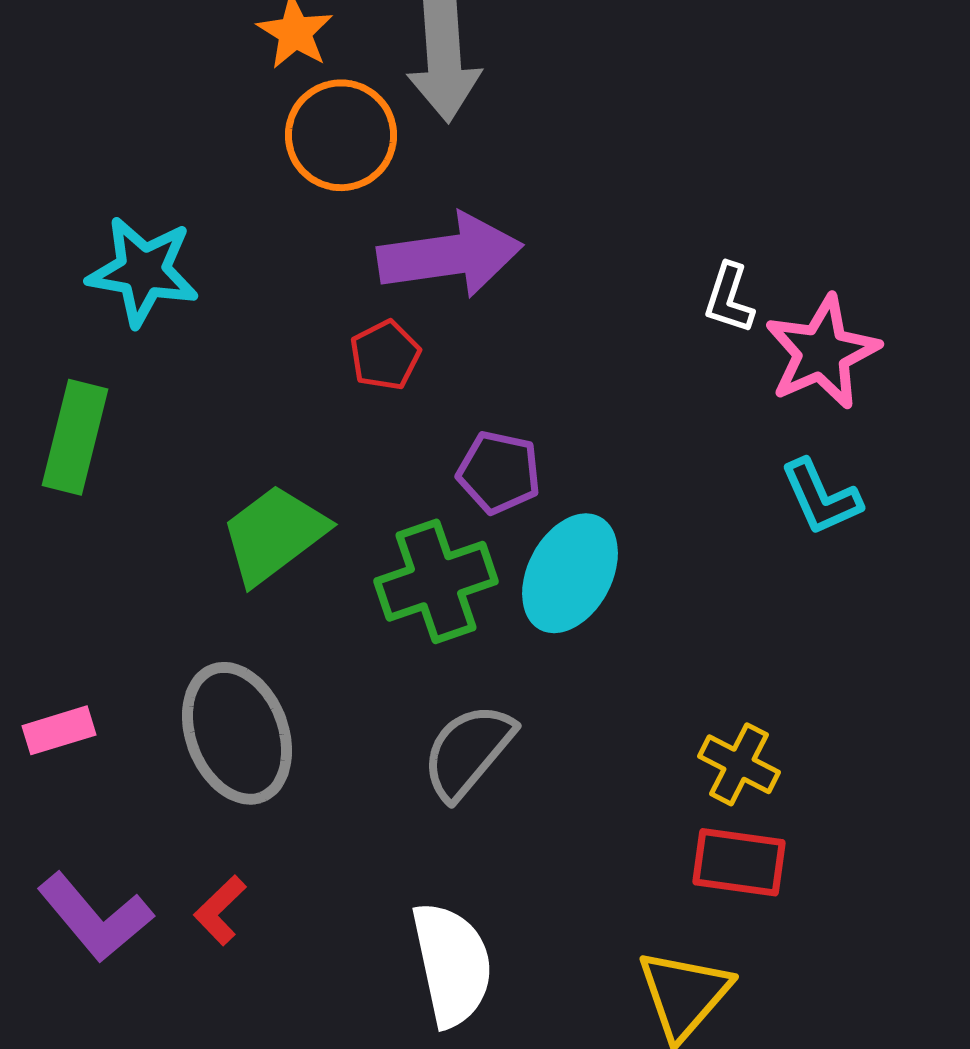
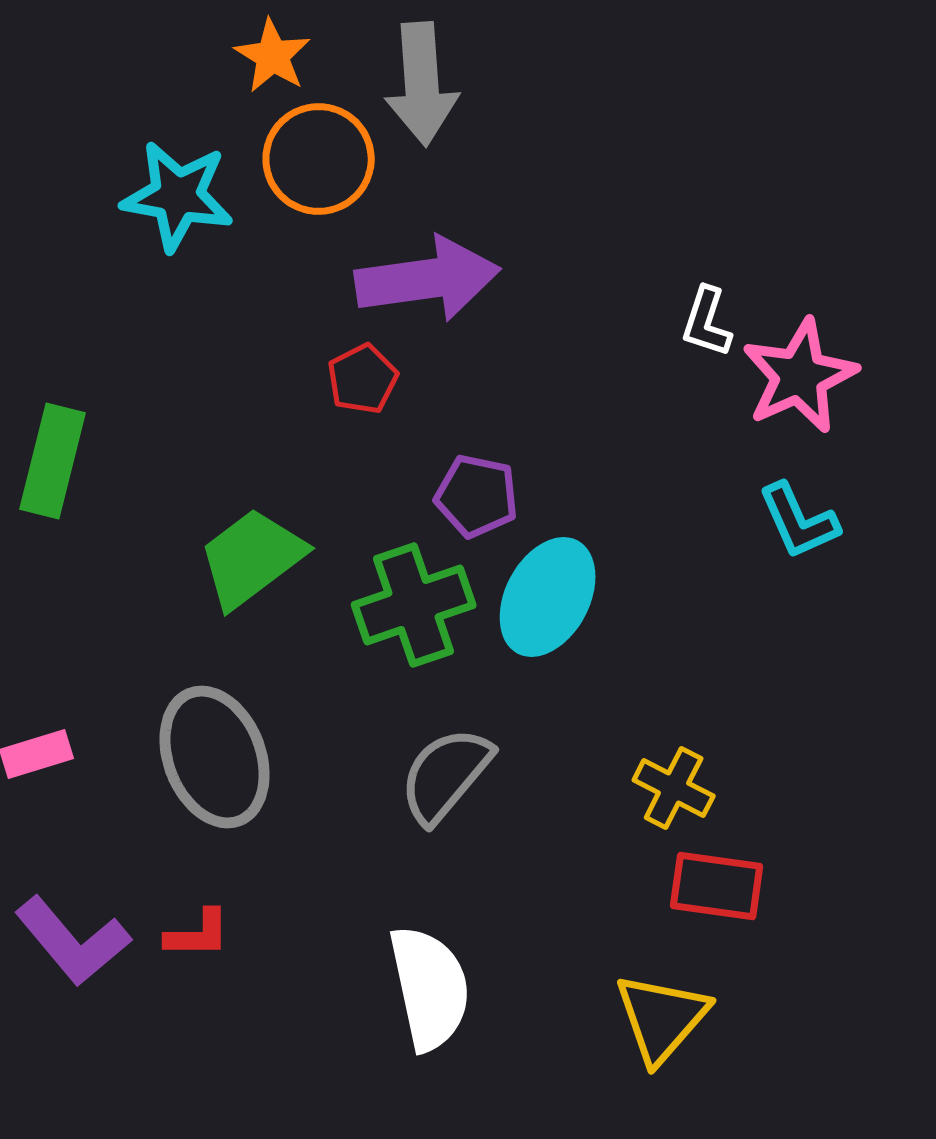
cyan star: (143, 271) -> (178, 196), moved
yellow cross: (739, 764) -> (674, 788), moved
red L-shape: (220, 910) -> (198, 934), turned -136

